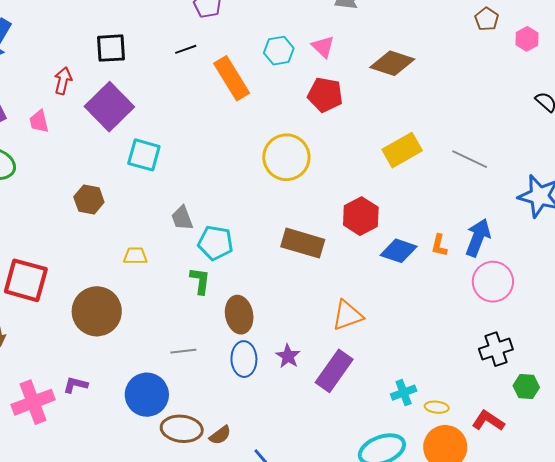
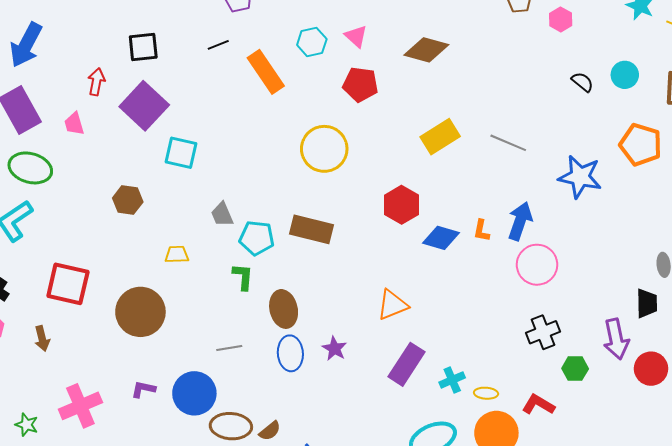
brown rectangle: (303, 243) -> (311, 229), moved
purple rectangle: (334, 371) -> (406, 364), moved
purple L-shape: (75, 385) -> (143, 389), moved

